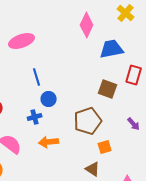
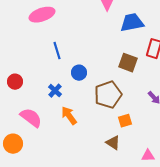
blue circle: (49, 99) -> (79, 73), moved
blue cross: (35, 117) -> (55, 91), turned -32
orange arrow: (49, 142) -> (69, 116), turned 60

